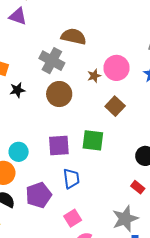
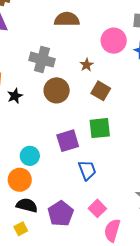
brown semicircle: (74, 36) -> (67, 19), moved
pink circle: (117, 68) -> (114, 41), moved
brown square: (115, 106) -> (101, 91), moved
purple pentagon: (39, 195) -> (61, 214), moved

